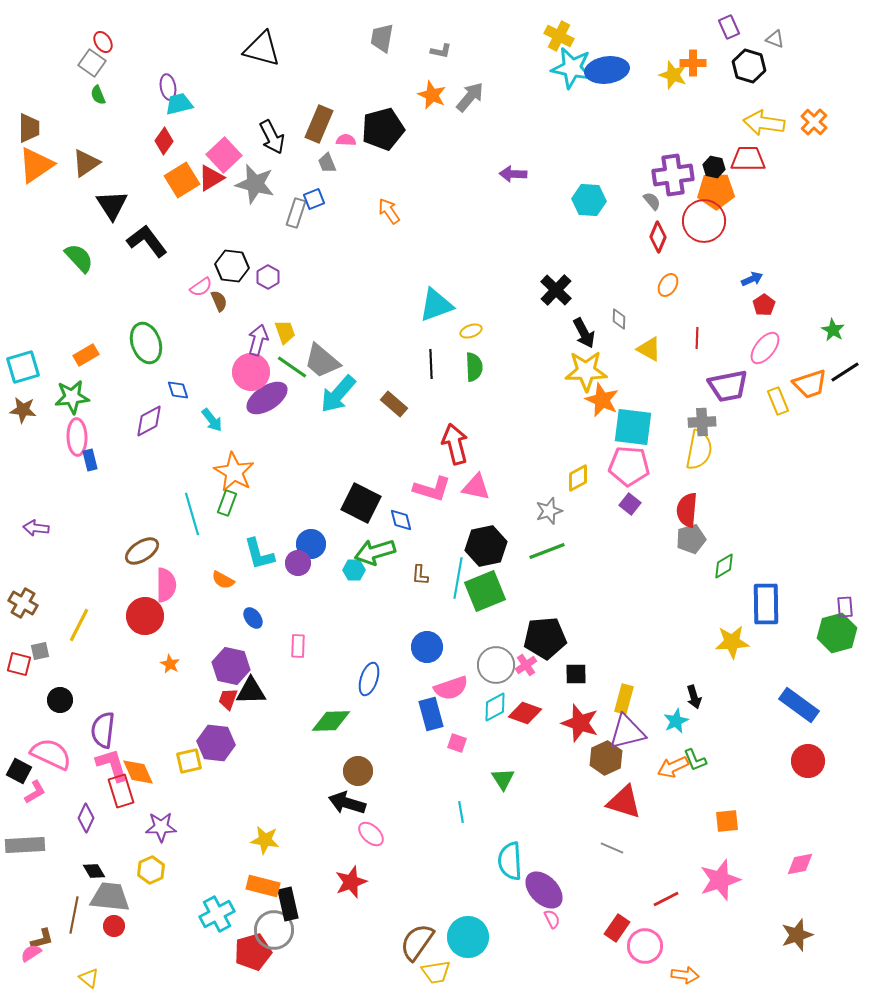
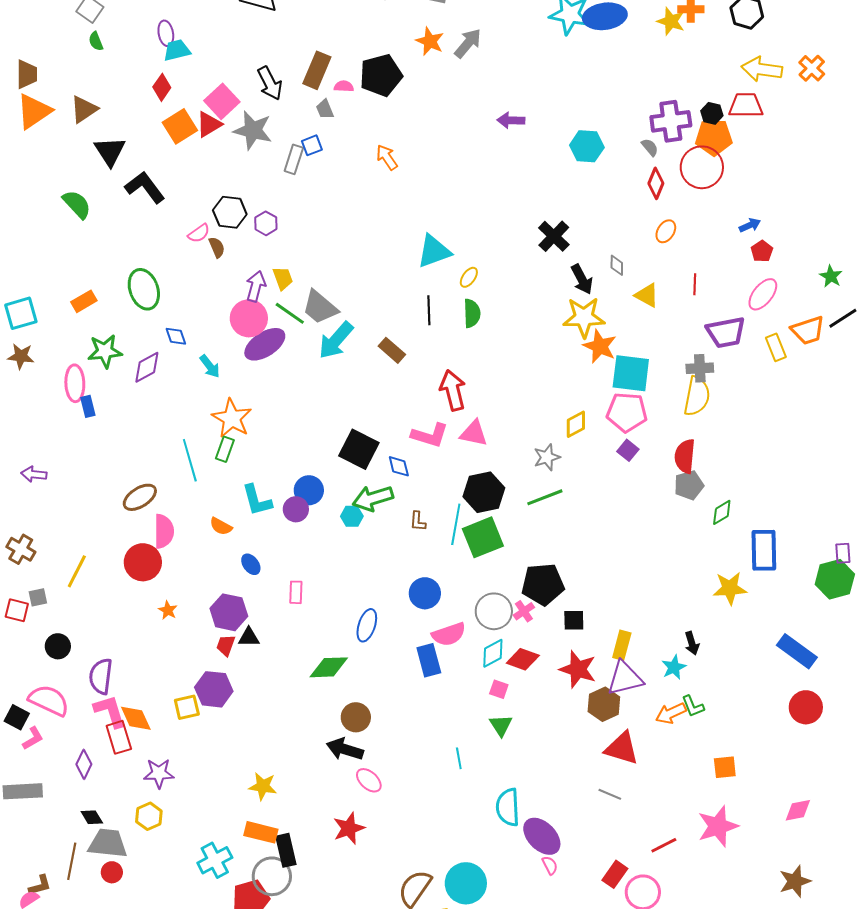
yellow ellipse: (471, 331) -> (469, 277), turned -35
green star: (72, 397) -> (105, 351), moved
black triangle: (251, 691) -> (249, 637), size x0.7
pink square: (457, 743) -> (499, 689), moved

